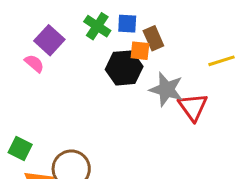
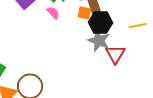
pink semicircle: (34, 63) -> (53, 13), moved
black hexagon: (124, 68) -> (101, 23), moved

